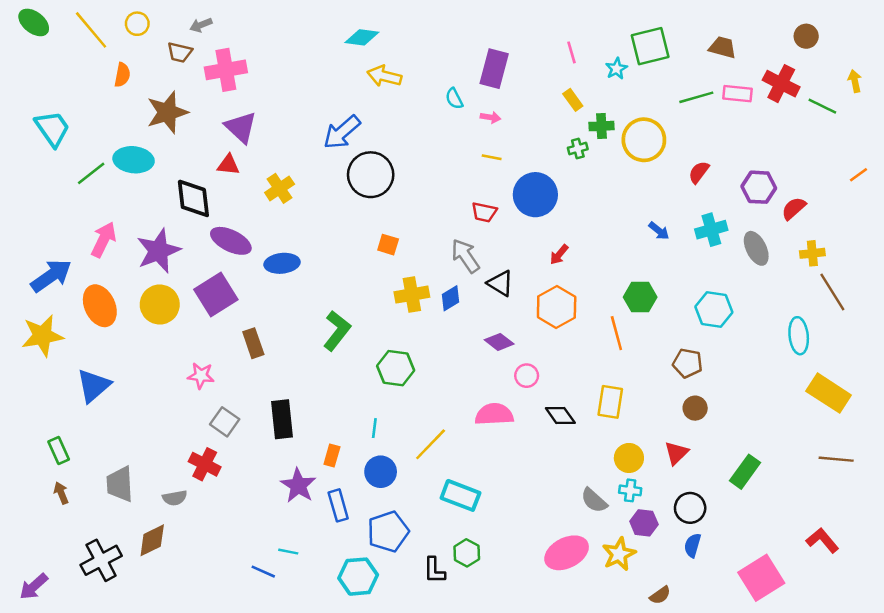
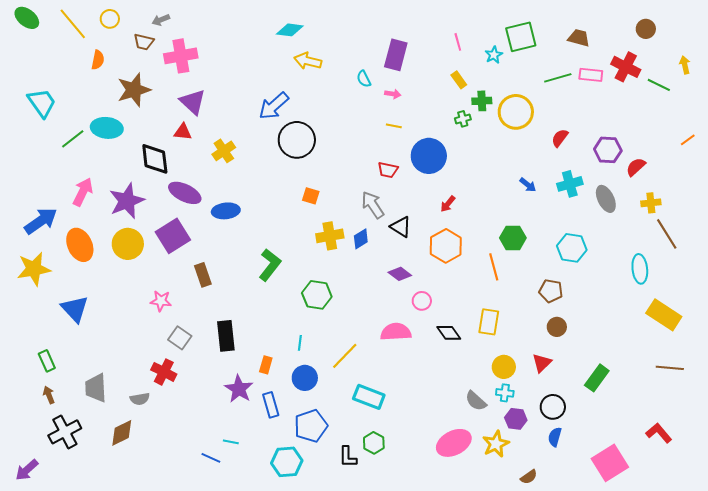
blue triangle: (94, 386) -> (75, 309), turned -32
black cross: (101, 560) -> (65, 432), moved

